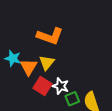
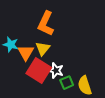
orange L-shape: (50, 36) -> (46, 24), turned 95
red square: (42, 86) -> (39, 71), size x1.4

